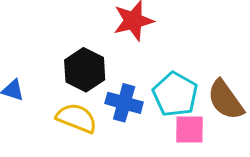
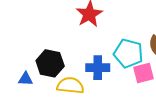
black hexagon: (85, 70) -> (50, 63), moved

